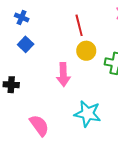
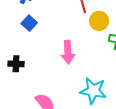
yellow circle: (86, 51) -> (99, 21), moved

